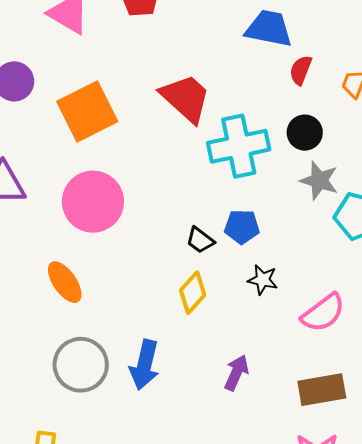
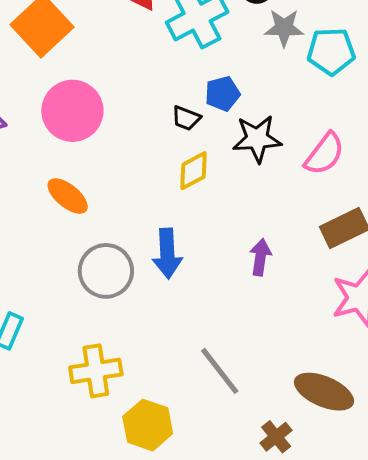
black star: (263, 280) -> (257, 139), size x1.6
yellow diamond: (193, 293) -> (194, 171), turned 36
purple arrow: (236, 373) -> (260, 257), moved

